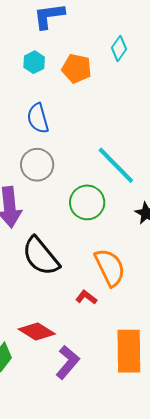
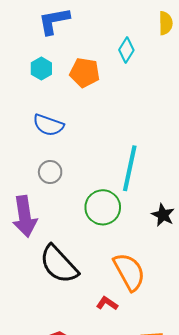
blue semicircle: (38, 118) -> (48, 125), turned -52
gray circle: (37, 165) -> (50, 172), size x0.7
cyan line: (116, 165) -> (130, 168), turned 60

